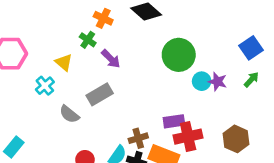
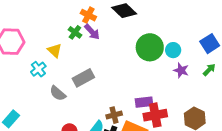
purple arrow: (111, 59) -> (92, 32), moved
cyan circle: (202, 81) -> (173, 50), moved

